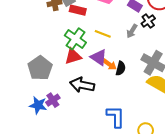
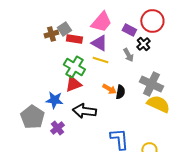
gray arrow: (132, 31) -> (128, 55), turned -56
purple triangle: (99, 57) -> (99, 43), moved
gray pentagon: (40, 68) -> (32, 117), moved
blue star: (38, 105) -> (54, 100), moved

